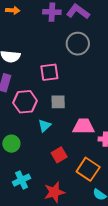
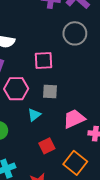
pink trapezoid: (84, 126) -> (74, 119), turned -30

